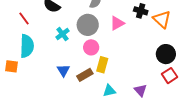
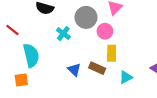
red line: (24, 19) -> (12, 30), moved
pink circle: (91, 47) -> (105, 31), moved
brown rectangle: (85, 75) -> (97, 68), turned 70

